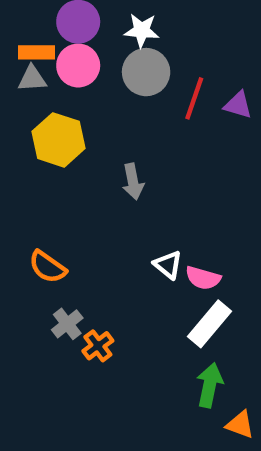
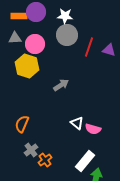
orange rectangle: (37, 52) -> (19, 16), moved
pink circle: (78, 65) -> (35, 44), moved
gray arrow: (133, 182) -> (61, 85), turned -112
orange semicircle: (48, 267) -> (22, 124), turned 78
white rectangle: (210, 324) -> (85, 161), moved

